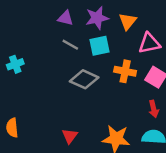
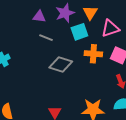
cyan square: (100, 46) -> (79, 32), moved

